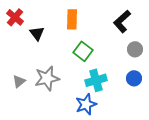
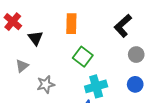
gray star: (47, 78) -> (46, 84), size x0.7
gray triangle: (19, 81) -> (22, 66), moved

